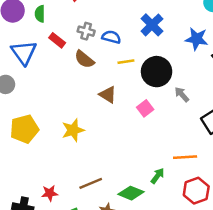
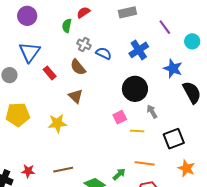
green semicircle: (40, 14) -> (67, 26), moved
red rectangle: (57, 40) -> (50, 73), moved
yellow line: (126, 62) -> (137, 131), moved
brown triangle: (108, 95) -> (76, 96), moved

